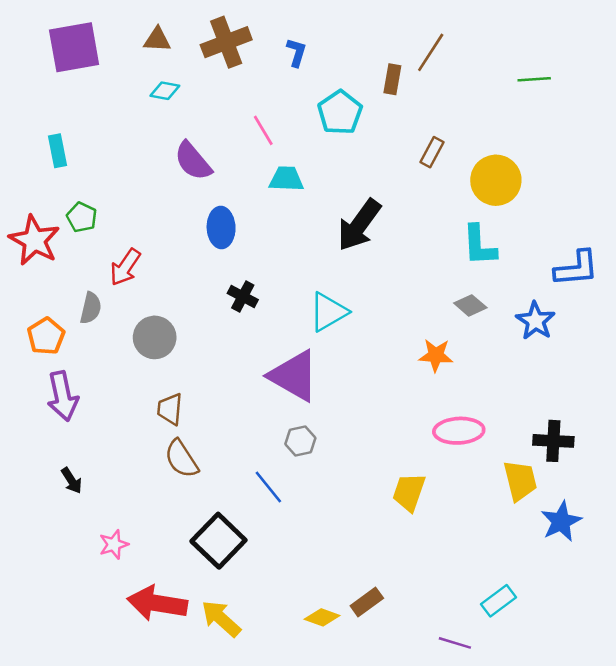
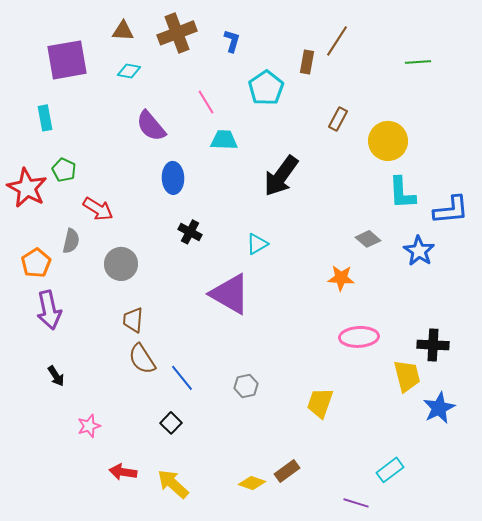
purple square: (74, 47) -> (67, 60), moved
cyan L-shape: (479, 245) -> (402, 193), moved
red arrow: (125, 267) -> (98, 209), turned -92
cyan triangle: (328, 312) -> (257, 244), size x0.7
gray hexagon: (300, 441) -> (246, 386), moved
blue line: (268, 487) -> (182, 378), moved
yellow trapezoid: (409, 492) -> (320, 403), moved
black square: (219, 541) -> (171, 423), size x0.5
red arrow: (157, 603) -> (123, 472), size x0.6

